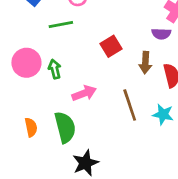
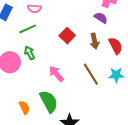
purple semicircle: (161, 34) -> (101, 18), turned -136
green arrow: (55, 69) -> (30, 53), moved
pink arrow: (84, 93) -> (56, 74), turned -96

